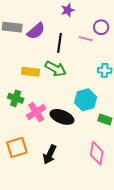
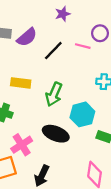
black line: (60, 43) -> (53, 51), turned 36
green arrow: (56, 69) -> (54, 94), moved, turned 85
pink cross: (36, 112) -> (22, 145), moved

